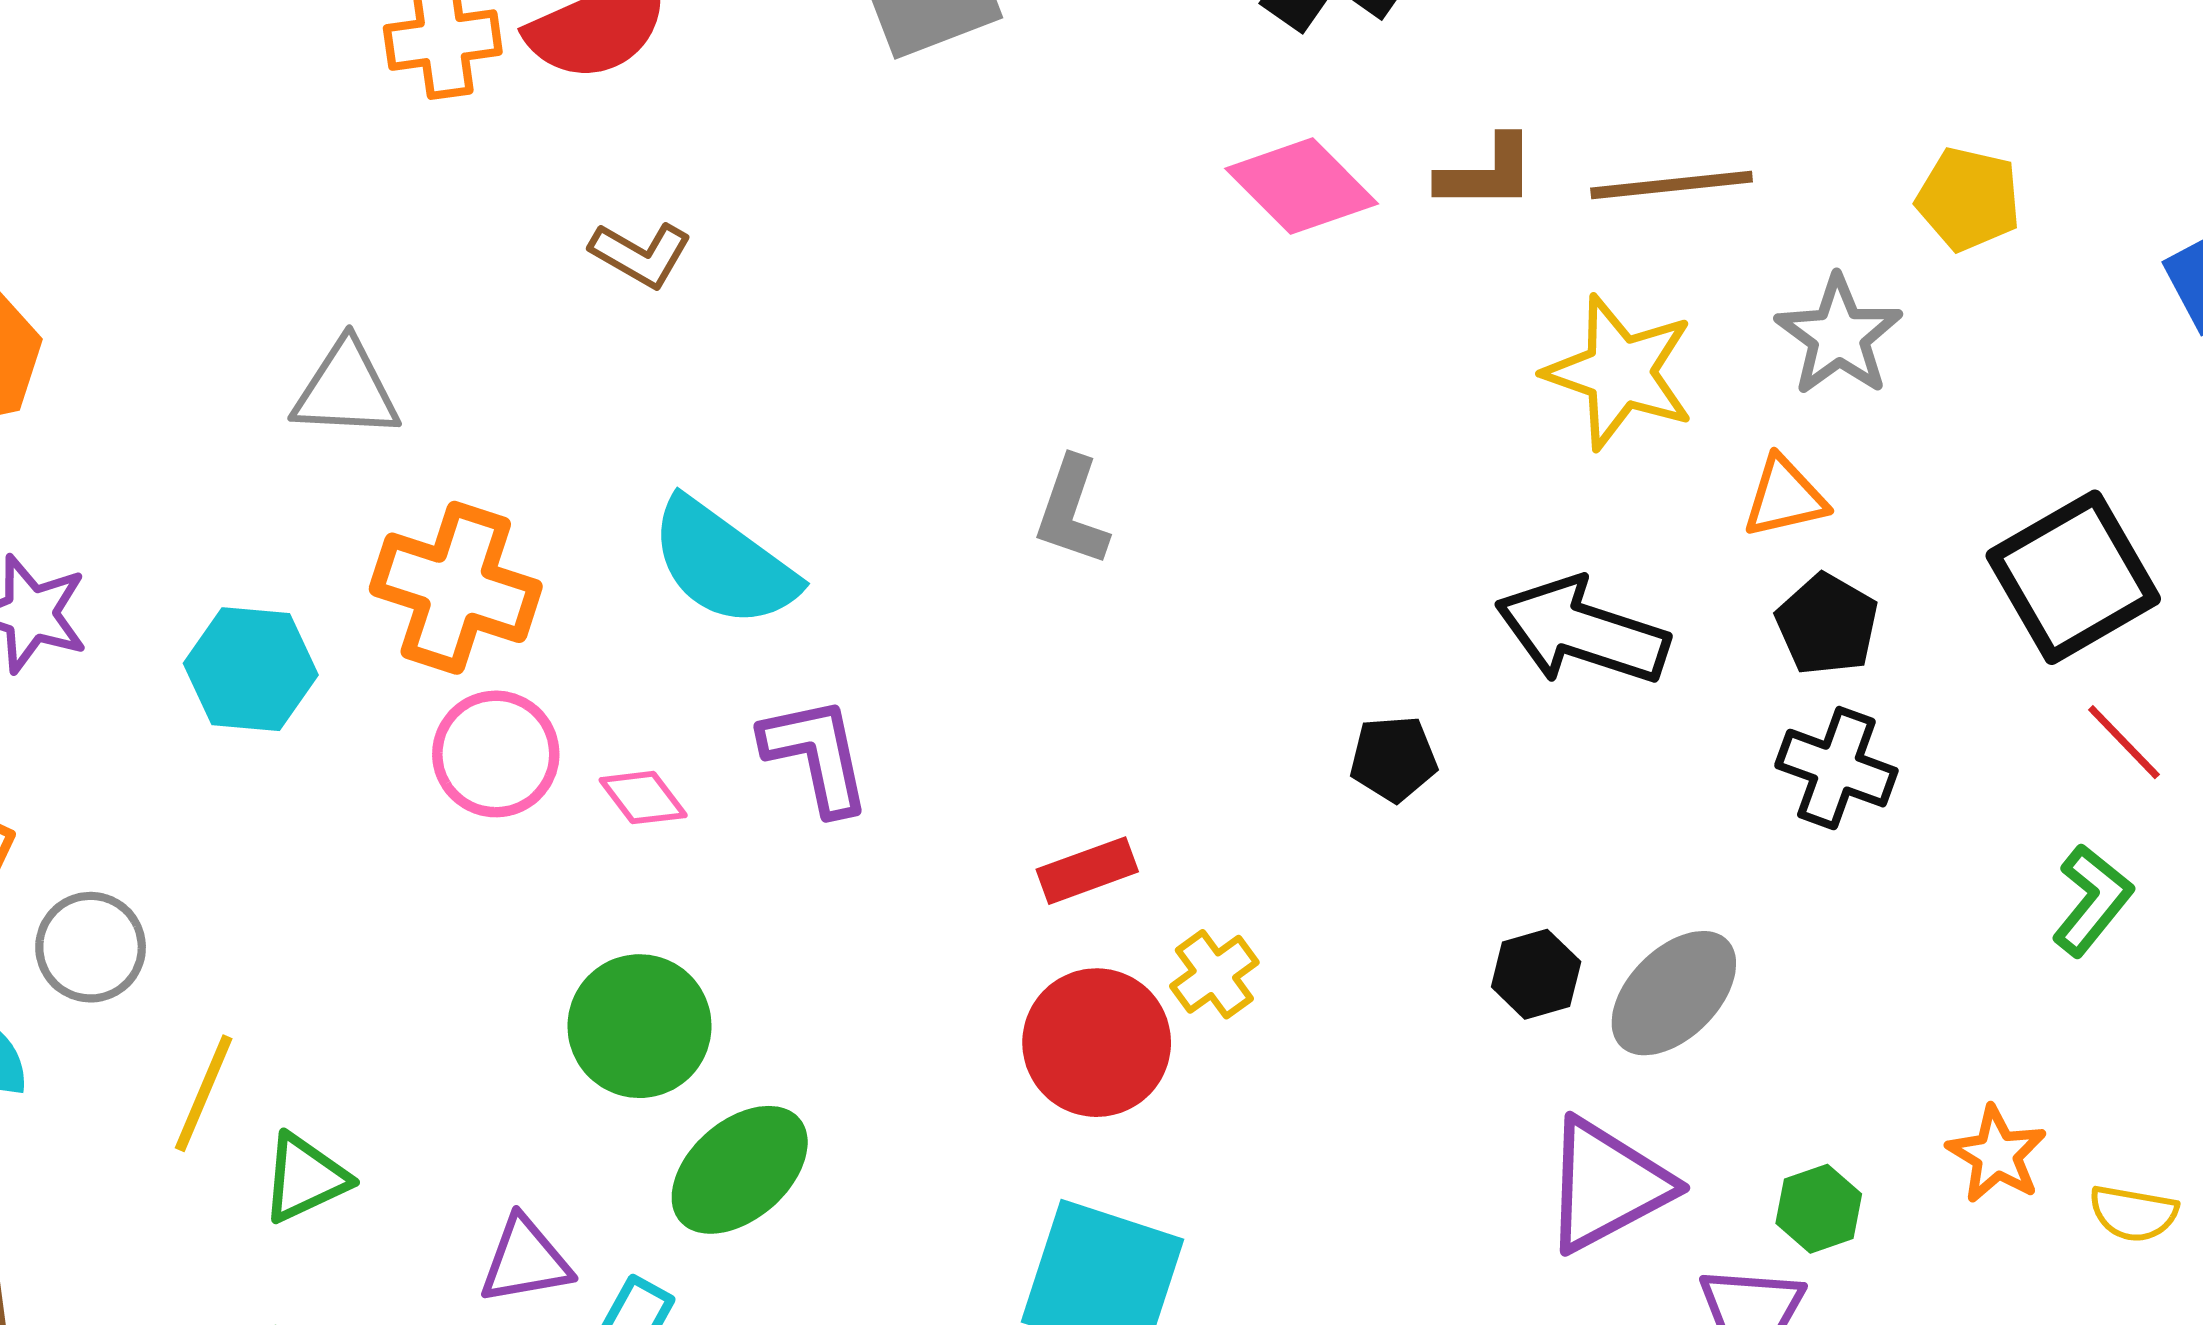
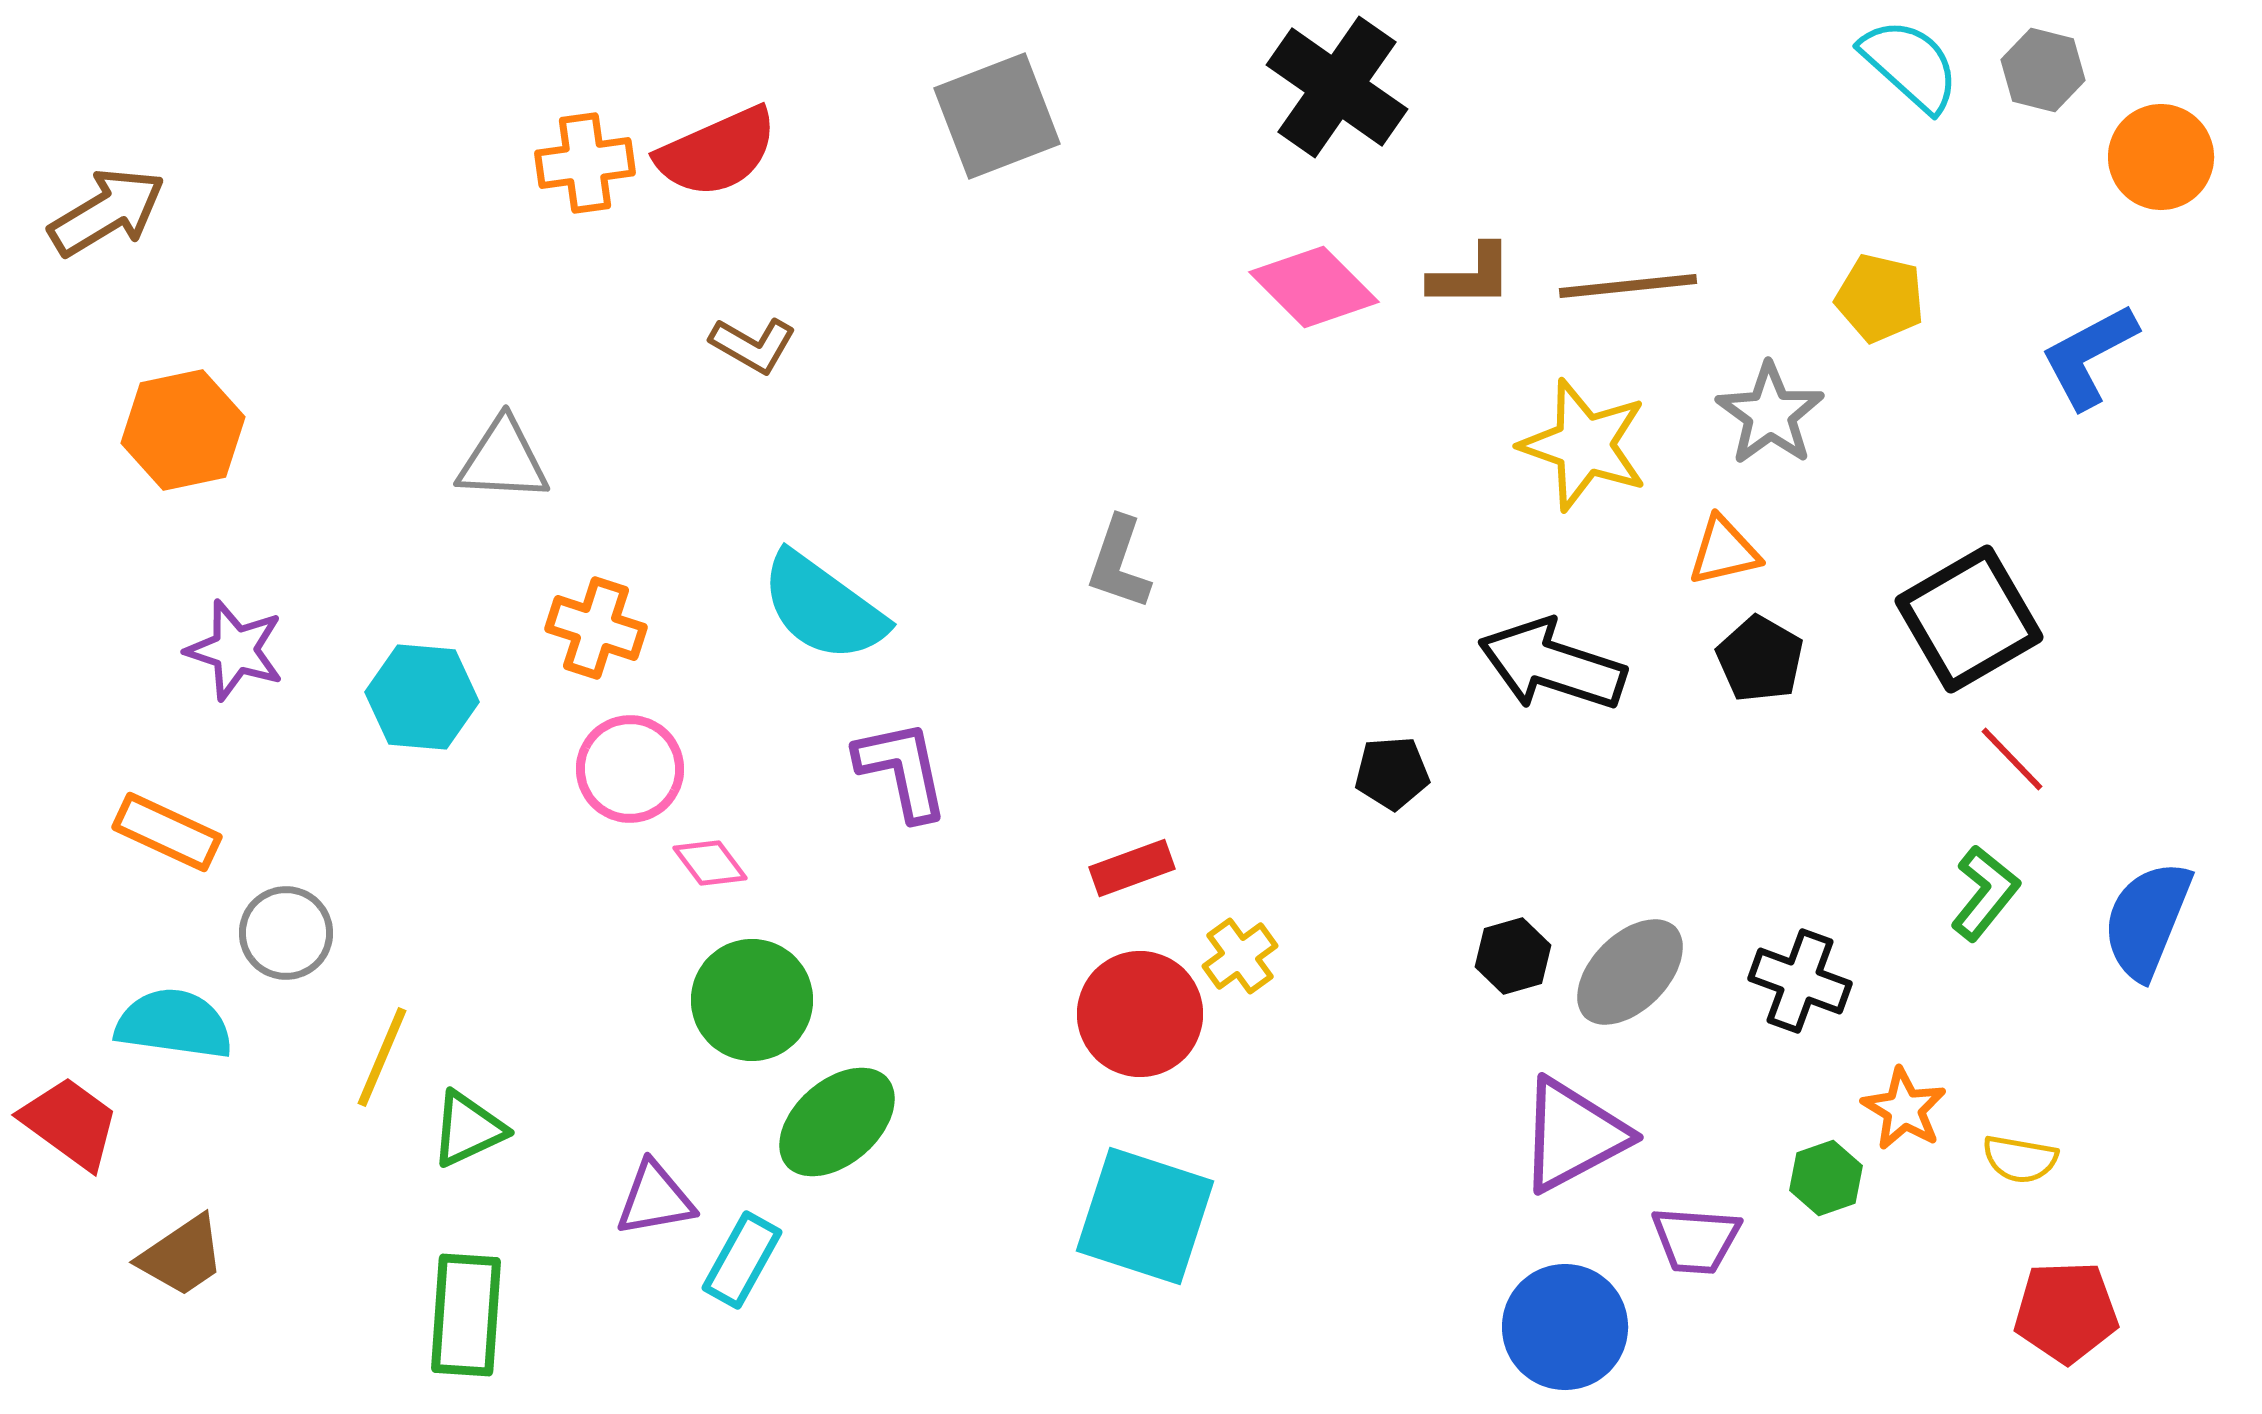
orange cross: (456, 588) -> (596, 628), size x0.7
black cross: (1836, 768) -> (1800, 981), moved
pink diamond: (643, 798) -> (710, 863), moved
green hexagon: (1819, 1209) -> (1826, 1178), moved

